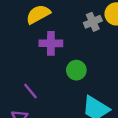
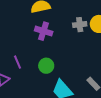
green circle: (76, 70) -> (46, 66), moved

